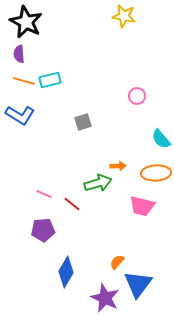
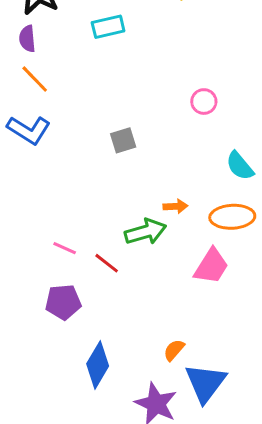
cyan rectangle: (50, 80) -> (108, 27), moved
orange line: (24, 81) -> (35, 79), turned 30
pink trapezoid: (142, 206) -> (211, 266), turned -72

